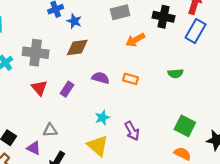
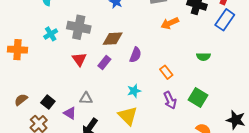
brown diamond: (77, 47) -> (113, 39), moved
purple semicircle: (101, 78) -> (135, 55), turned 91
orange rectangle: (130, 79) -> (166, 72), moved, turned 32
green square: (185, 126) -> (198, 98), moved
purple arrow: (132, 131) -> (170, 100), moved

